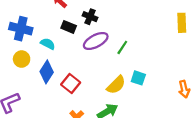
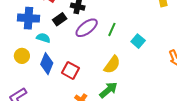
black rectangle: (69, 27) -> (60, 19), turned -48
blue cross: (21, 29) -> (28, 18), moved
cyan square: (138, 78) -> (138, 41), moved, turned 32

